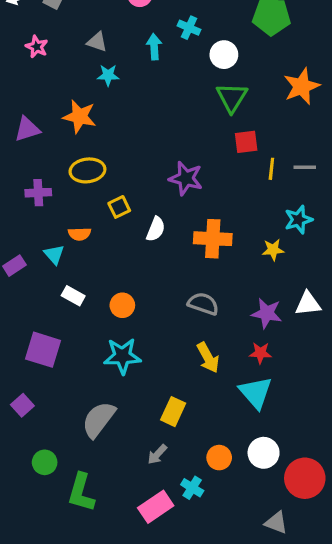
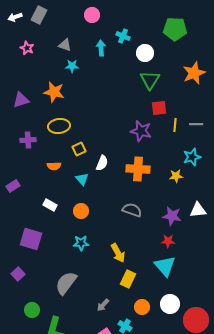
purple star: (186, 178) -> (141, 131), moved
cyan triangle: (54, 255) -> (82, 179), moved
cyan star: (122, 356) -> (81, 243), size x0.7
yellow arrow: (208, 358) -> (118, 253), moved
yellow rectangle: (173, 412) -> (128, 279), moved

